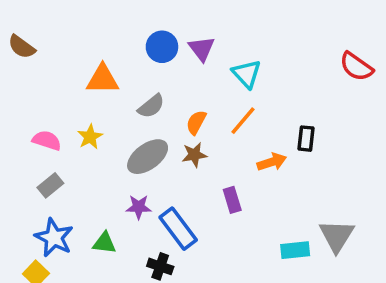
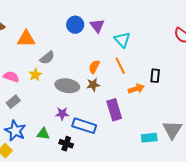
orange triangle: (103, 79) -> (26, 39), moved
gray semicircle: (151, 106) -> (47, 58), moved
orange line: (243, 121) -> (120, 66), turned -66
gray ellipse: (148, 157) -> (67, 86), turned 45
purple rectangle: (232, 200) -> (114, 110), size x1.5
blue rectangle: (178, 229) -> (84, 126), turned -35
black cross: (160, 266) -> (66, 144), moved

